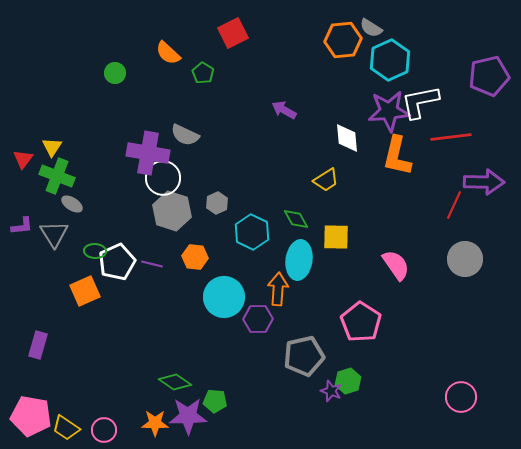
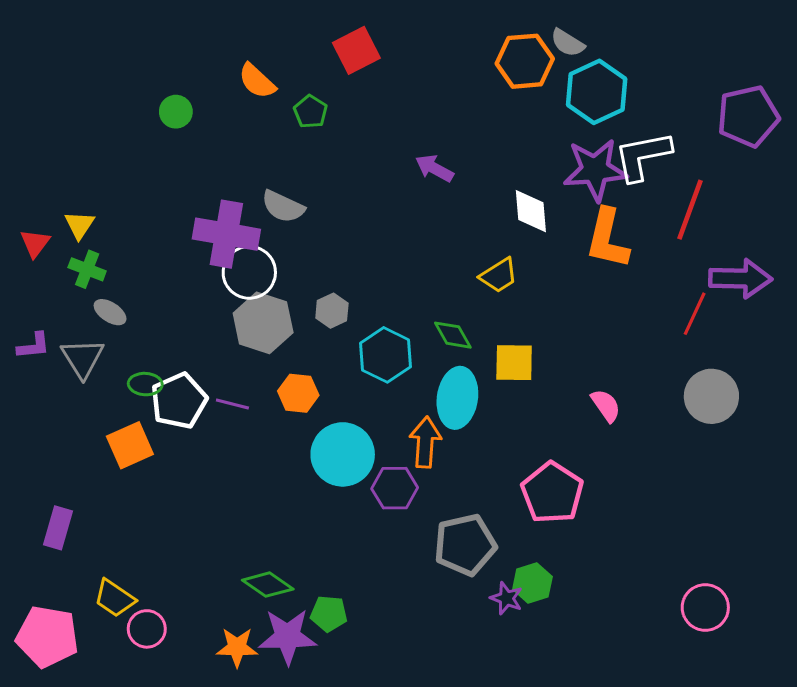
red line: (451, 137) -> (690, 210), turned -63
green cross: (57, 176) -> (87, 269), size x0.7
pink semicircle: (396, 265) -> (606, 405), size x0.7
yellow trapezoid: (66, 428) -> (115, 598), moved
pink circle: (104, 430) -> (147, 629), moved

